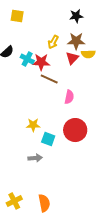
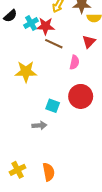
red triangle: (72, 58) -> (89, 42), moved
cyan cross: (27, 59) -> (31, 23), turned 32
yellow star: (33, 125) -> (26, 72), moved, size x1.5

